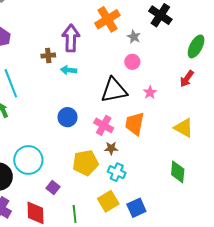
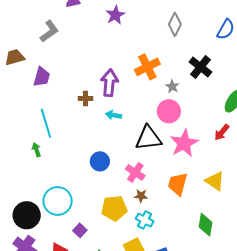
pink circle: (132, 62) -> (169, 111), size x1.5
cyan arrow: (69, 70) -> (114, 115), moved
pink star: (150, 92) -> (184, 143), size x2.0
orange trapezoid: (135, 124) -> (178, 184), moved

